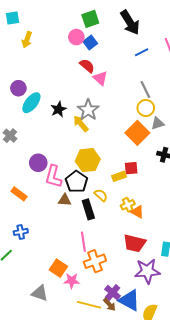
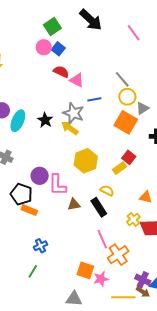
blue line: (142, 52) -> (94, 99), moved, turned 32
red square: (131, 168) -> (129, 157), turned -32
black pentagon: (77, 182) -> (21, 194), moved
yellow cross: (128, 205) -> (133, 220), moved

